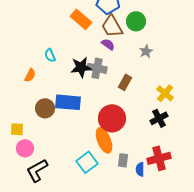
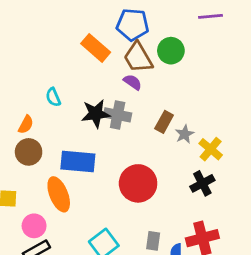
gray star: (146, 51) -> (185, 134), moved
brown rectangle: (125, 82) -> (164, 122), moved
brown circle: (45, 108) -> (29, 152), moved
orange ellipse: (104, 140) -> (59, 194), moved
pink circle: (25, 148) -> (34, 226), moved

